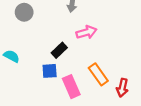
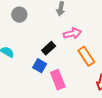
blue square: (50, 71) -> (40, 66), turned 32
orange rectangle: (98, 74) -> (86, 56), moved

